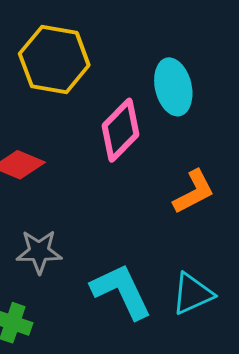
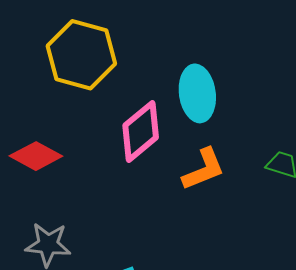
orange L-shape: (194, 192) -> (203, 169), moved

